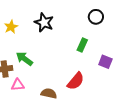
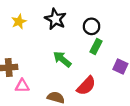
black circle: (96, 17) -> (92, 26), moved
green arrow: (24, 59) -> (62, 59), moved

